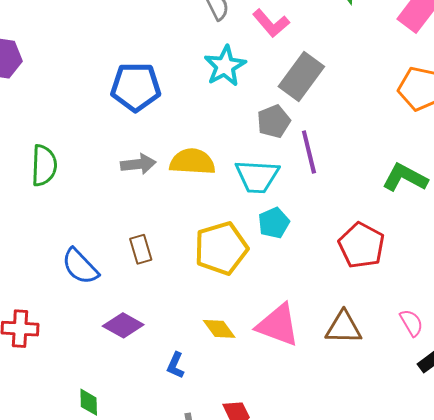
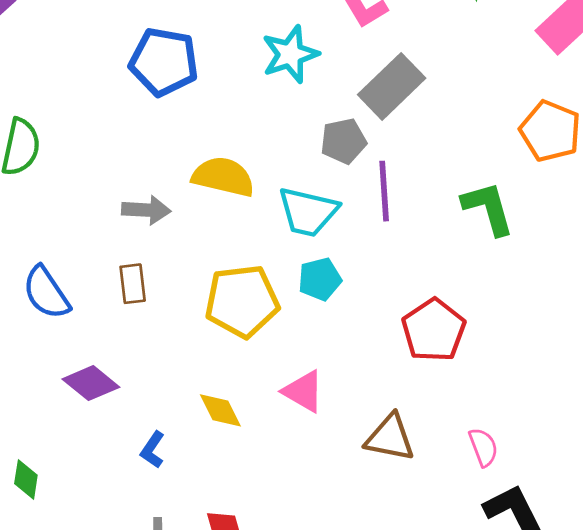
gray arrow: (138, 164) -> (146, 210), moved
green L-shape: (405, 178) -> (488, 208), moved, turned 36
pink triangle: (278, 325) -> (303, 391), moved, size x0.7

